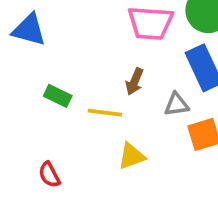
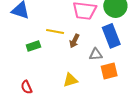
green rectangle: (58, 96) -> (33, 46), turned -48
yellow line: (105, 113) -> (55, 31), moved

